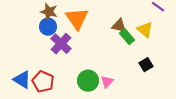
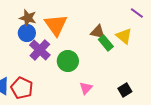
black square: (146, 65) -> (125, 90), moved
green circle: (88, 81) -> (68, 61), moved

